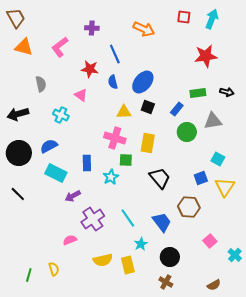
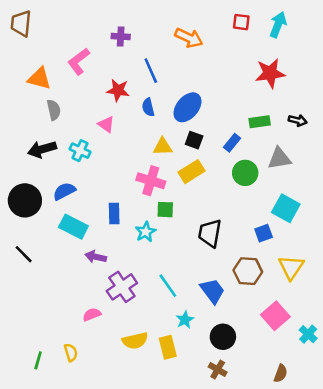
brown trapezoid: (16, 18) -> (21, 23), turned -145
orange triangle: (24, 47) -> (39, 78), moved
black arrow: (18, 114) -> (42, 149), moved
yellow rectangle: (148, 143) -> (191, 172), moved, turned 48
cyan square: (218, 159) -> (286, 208), size x1.5
black trapezoid: (160, 178) -> (210, 233), turned -130
yellow triangle: (225, 187) -> (291, 267), moved
purple arrow: (73, 196) -> (96, 257), turned 42
pink square: (210, 241) -> (275, 316), size x1.5
brown semicircle: (214, 285) -> (281, 373), turned -40

